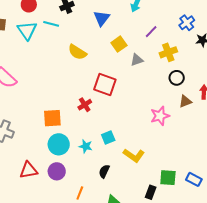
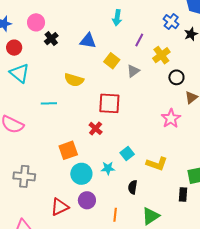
blue triangle: (102, 18) -> (88, 41), turned -42
cyan line: (51, 24) -> (49, 103), moved

